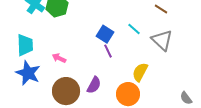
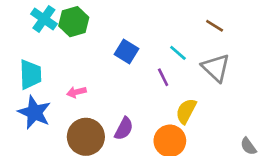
blue square: (105, 34) -> (127, 51), moved
purple line: (108, 51) -> (163, 77), moved
pink arrow: (59, 58) -> (76, 92), turned -40

